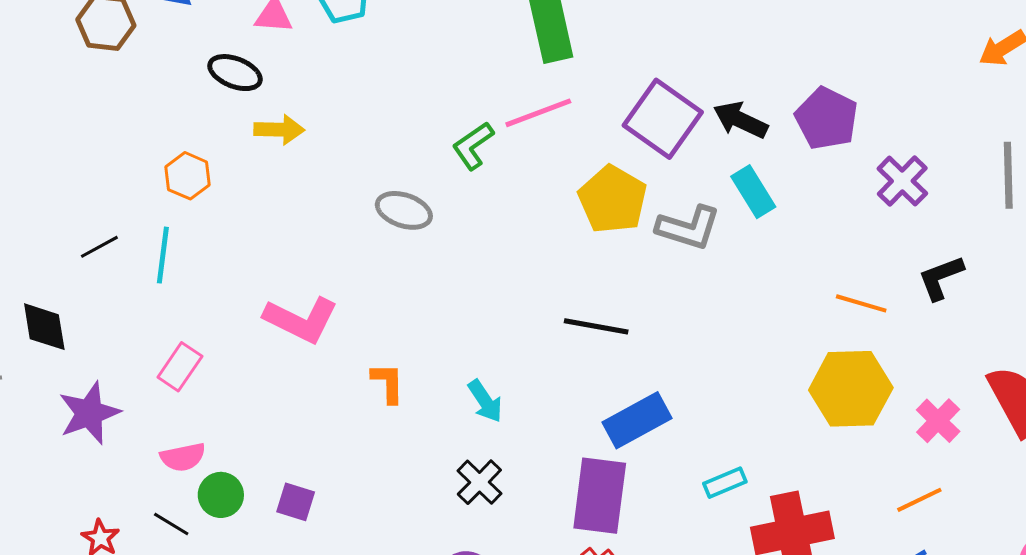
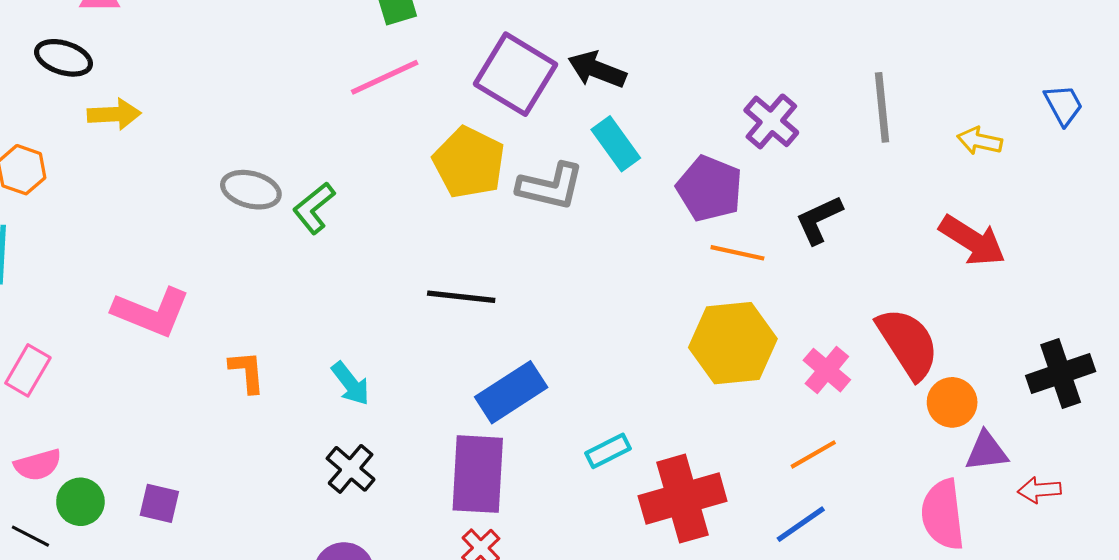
purple pentagon: (827, 118) -> (710, 189), moved
green L-shape: (473, 146) -> (314, 208), moved

